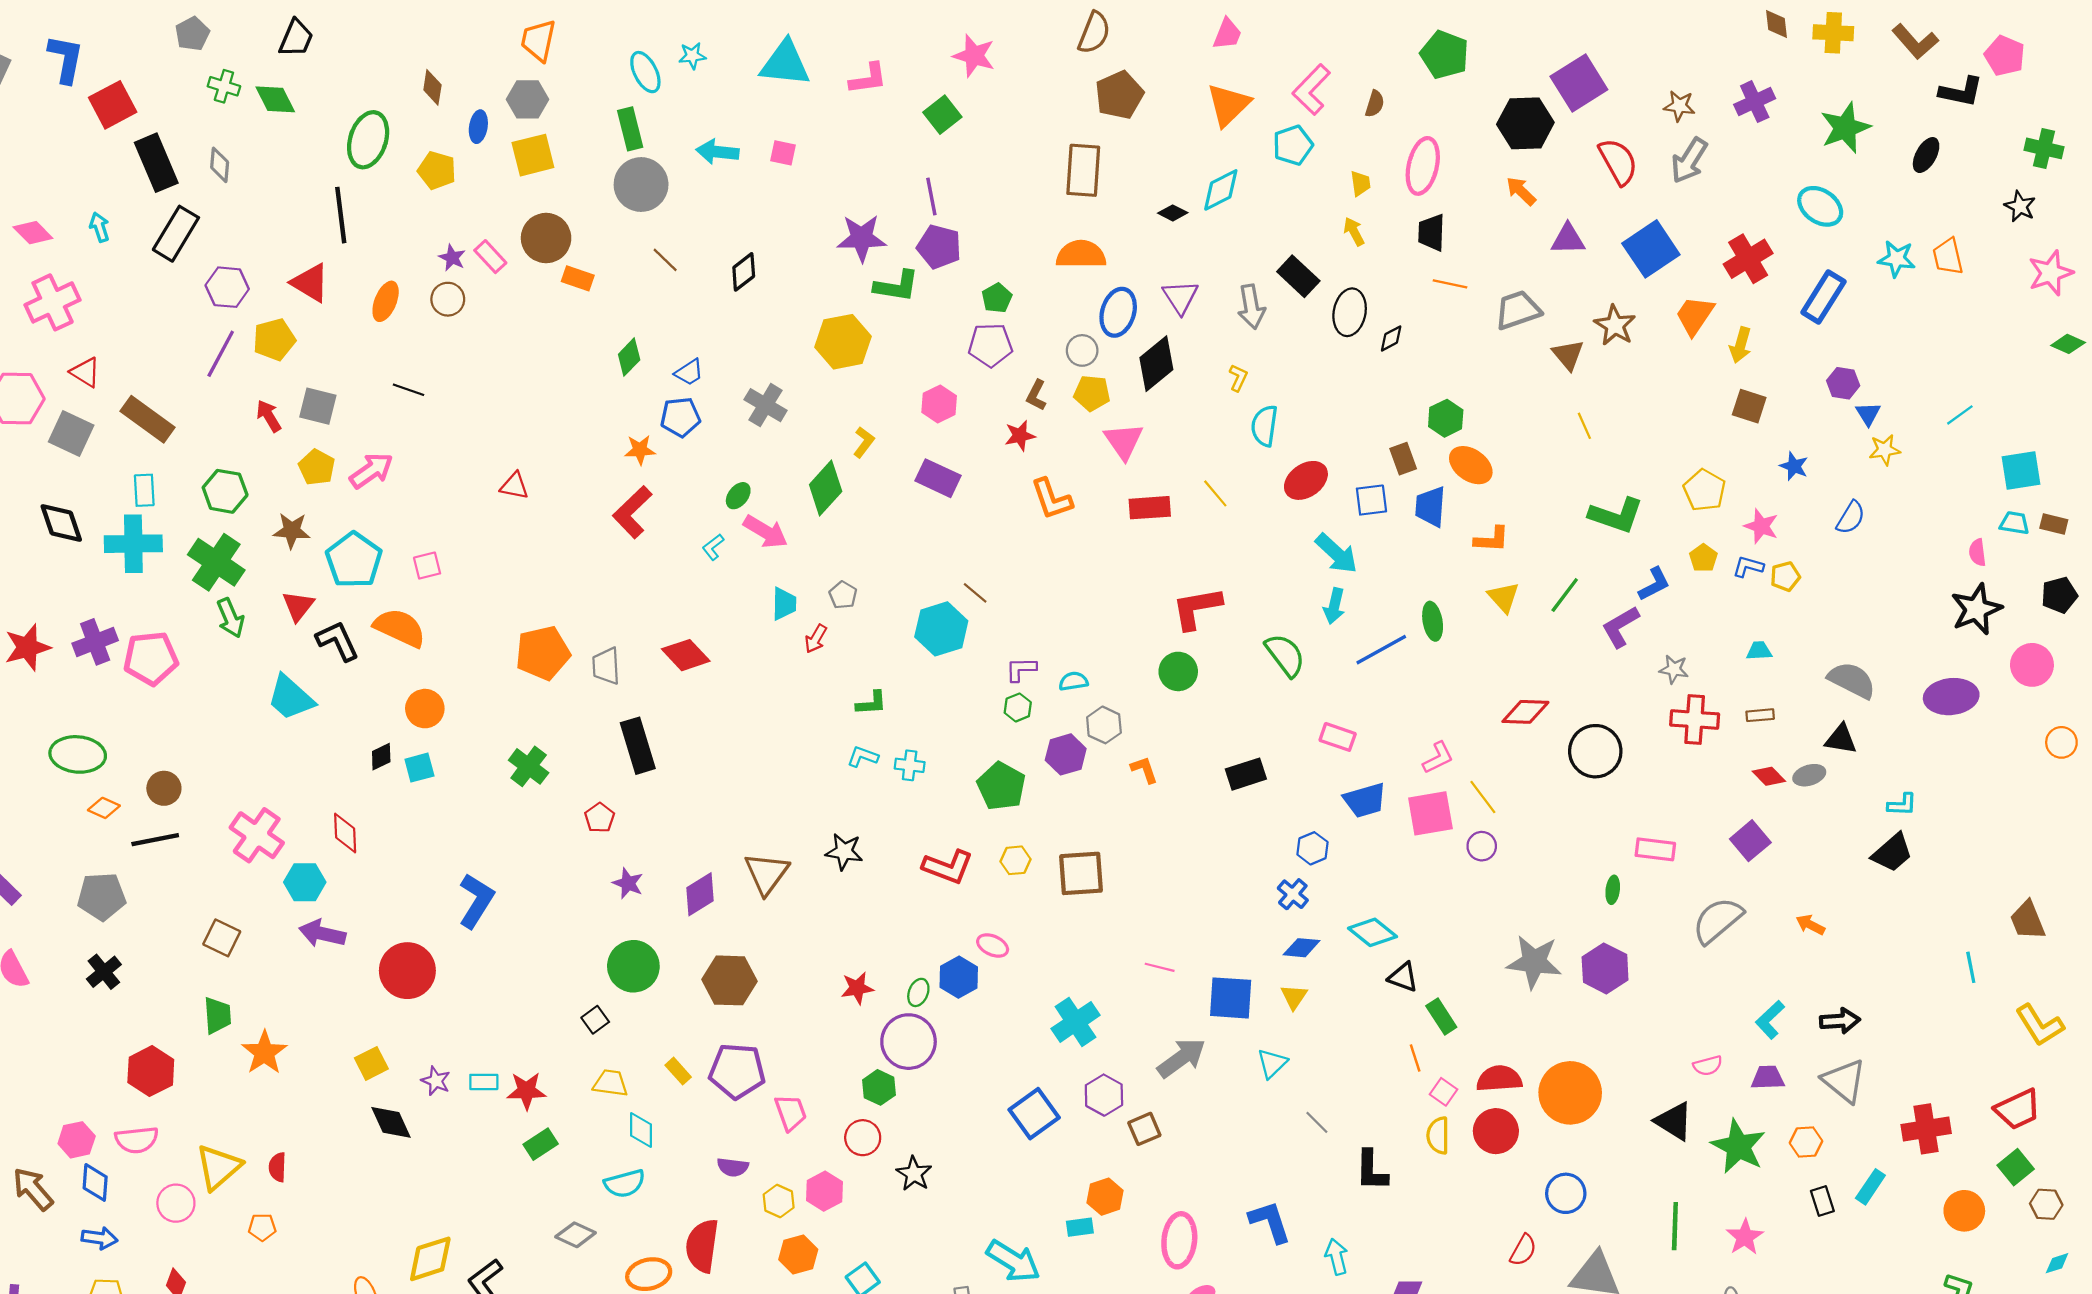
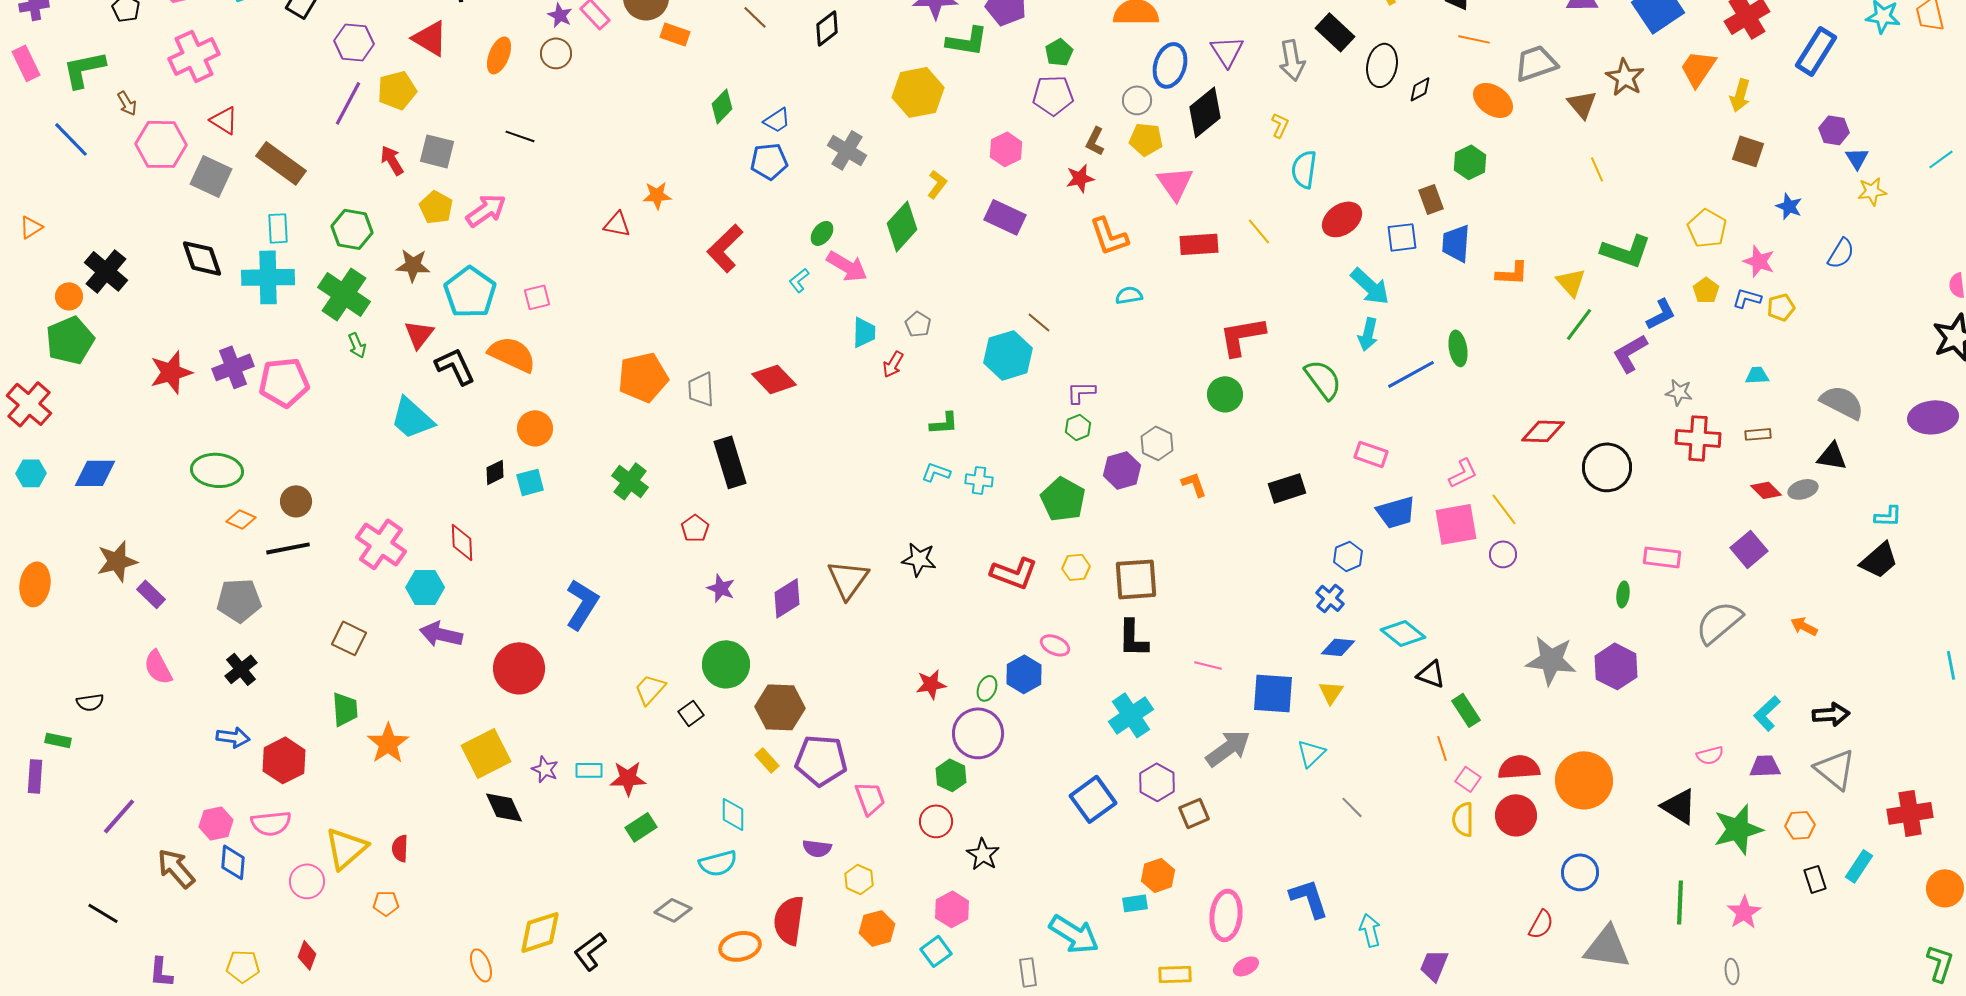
orange star: (640, 450) -> (657, 195), moved
orange ellipse: (1471, 465) -> (1493, 100), moved
yellow triangle: (1504, 597) -> (1571, 282), moved
green arrow: (231, 618) -> (357, 345), size x0.7
cyan semicircle: (1073, 681) -> (1129, 295), moved
brown hexagon: (729, 980) -> (780, 707), moved
yellow square: (371, 1063) -> (486, 753), size x1.6
yellow trapezoid: (610, 1083) -> (650, 689), moved, turned -56
green star: (1738, 1146) -> (1738, 829), turned 30
black L-shape: (1371, 1170) -> (1133, 638), moved
pink hexagon: (824, 1191) -> (952, 909), moved
blue arrow: (99, 1238) -> (233, 737), moved

